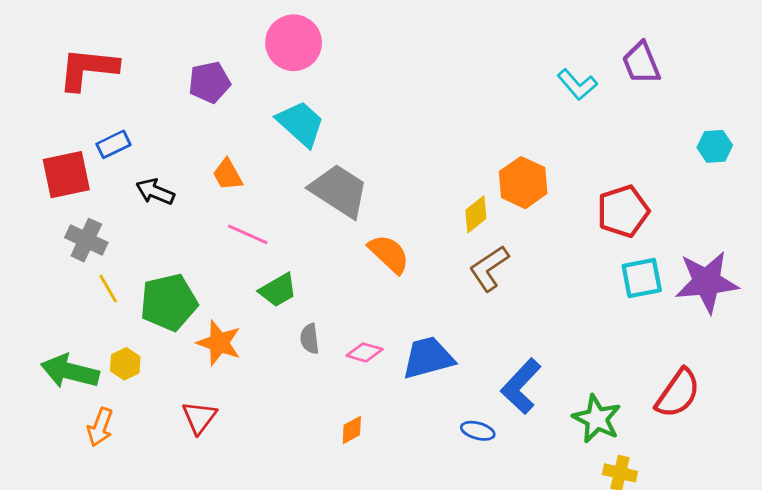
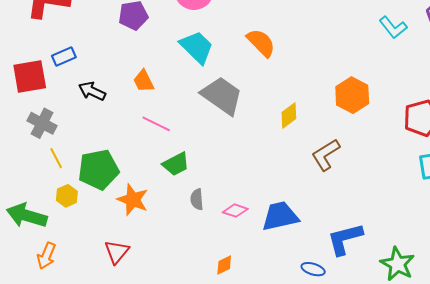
yellow diamond: (476, 214) -> (289, 115), moved
orange semicircle: (389, 254) -> (261, 43), moved
yellow hexagon: (125, 364) -> (67, 196), moved
blue L-shape: (521, 386) -> (345, 239), turned 30

